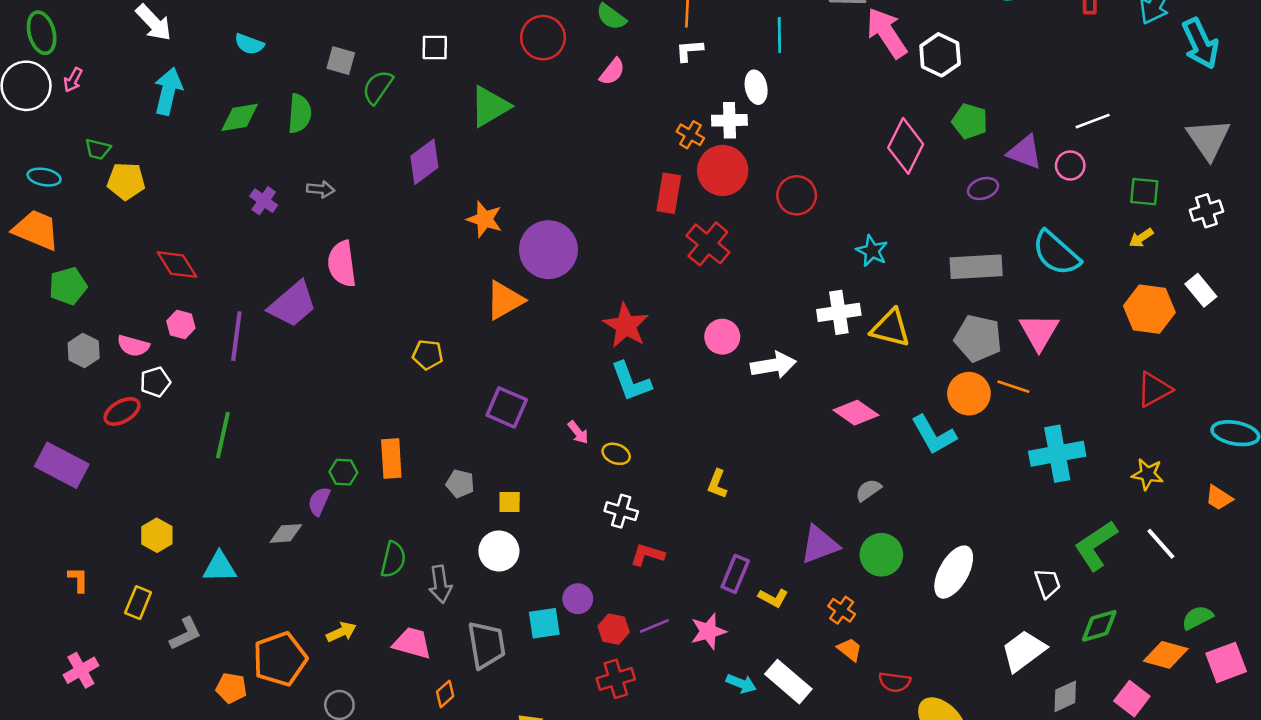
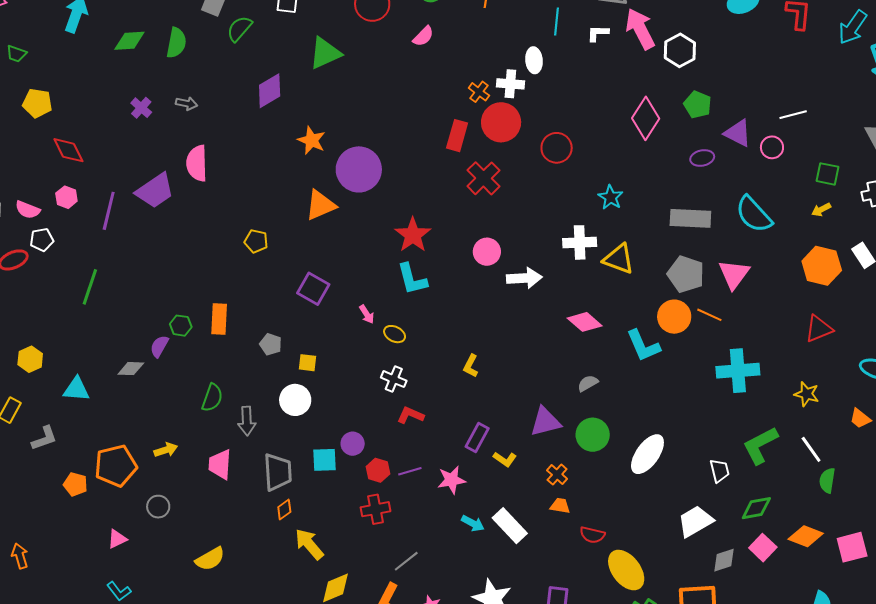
white L-shape: (689, 50) -> (598, 33), moved
yellow pentagon: (126, 181) -> (37, 103), moved
green semicircle: (1197, 618) -> (827, 480), moved, turned -60
pink trapezoid: (412, 643) -> (220, 464), turned -108
orange trapezoid: (850, 649) -> (560, 506), turned -35
orange diamond: (445, 694) -> (284, 509), moved
pink square: (1132, 699) -> (763, 548), moved

